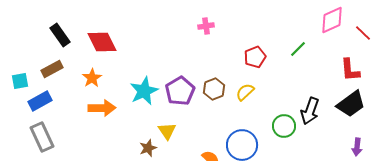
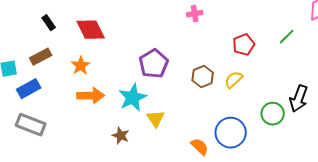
black rectangle: (60, 35) -> (49, 23), size x0.7
cyan star: (144, 91) -> (133, 98), moved
purple pentagon: (180, 91) -> (154, 64), moved
gray rectangle: (42, 137) -> (31, 125), turned -44
brown star: (148, 148) -> (121, 136), moved, turned -30

